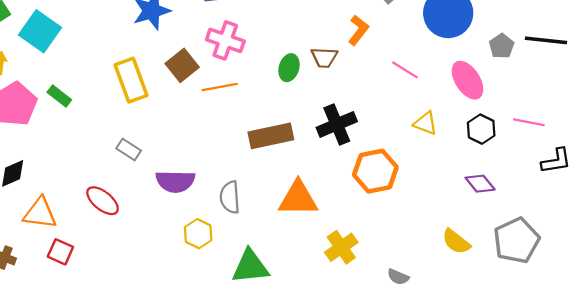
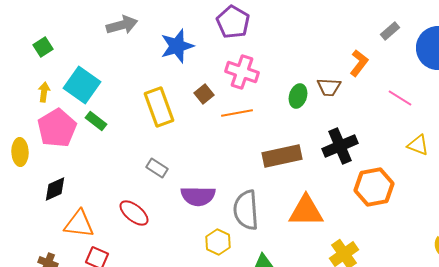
cyan square: (40, 31) -> (82, 85), moved
brown square: (182, 65) -> (204, 94), size x0.7
gray semicircle: (230, 197) -> (246, 210), size x1.4

